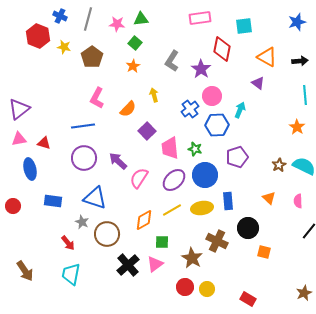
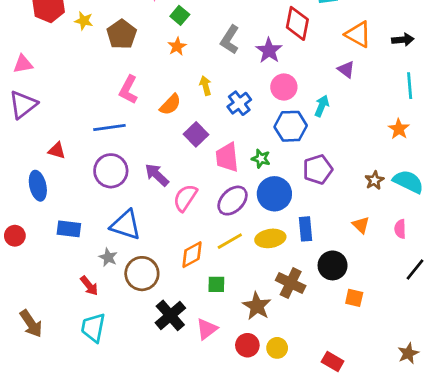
blue cross: (190, 109) -> (239, 103), moved
pink triangle: (19, 139) -> (23, 64), moved
pink triangle: (155, 264) -> (207, 329), moved

